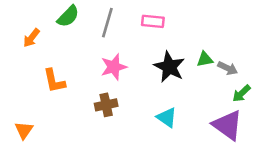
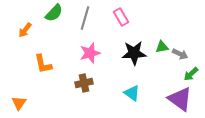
pink rectangle: (153, 21) -> (121, 17), turned 54
black star: (169, 67) -> (134, 53), turned -30

